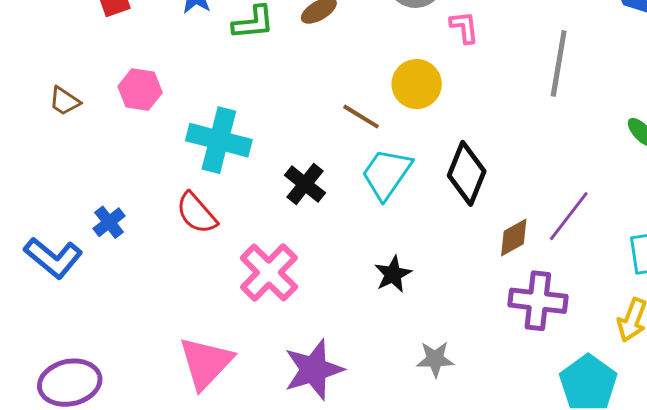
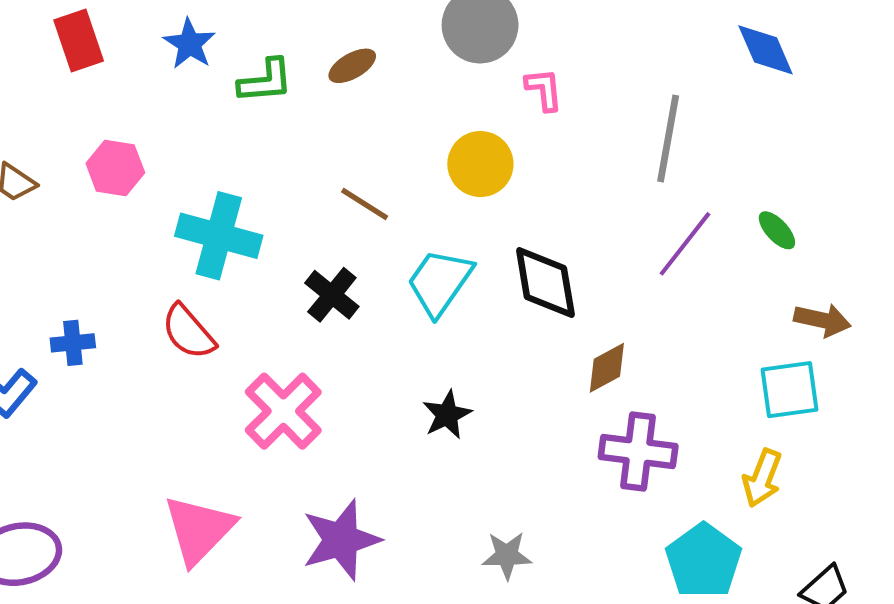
brown line: (361, 117) -> (365, 204), moved
black diamond: (467, 173) -> (545, 283), turned -32
purple line: (569, 216) -> (685, 244), moved
blue cross: (109, 222) -> (73, 343), turned 32
gray star: (435, 359) -> (507, 555), moved

